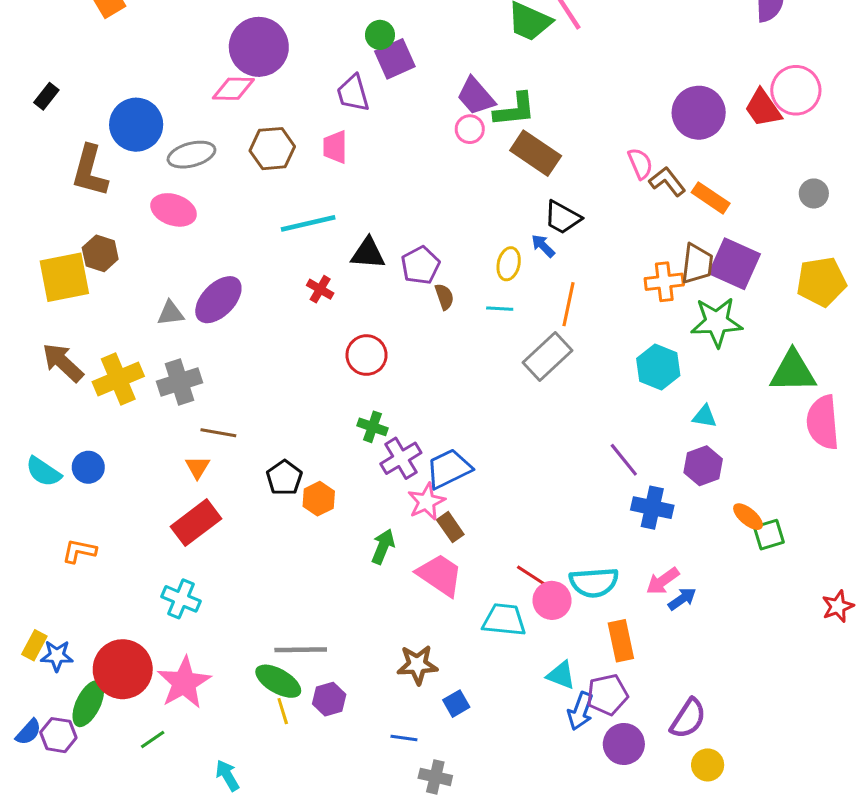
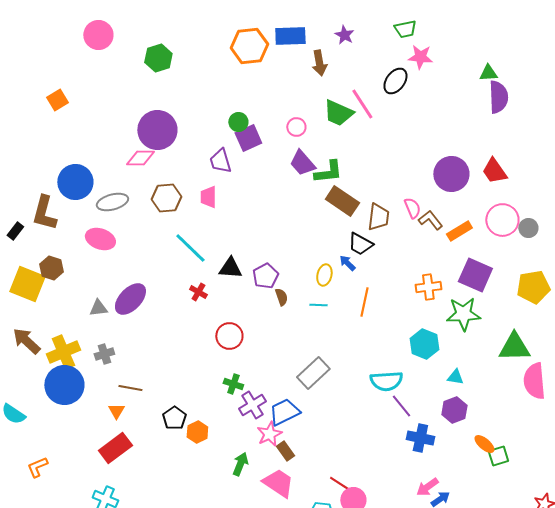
pink circle: (796, 90) -> (502, 220), moved
black rectangle: (46, 96) -> (15, 231), moved
pink circle: (470, 129) -> (296, 127), moved
orange rectangle: (711, 198) -> (459, 231), turned -65
cyan line: (308, 223) -> (190, 248), turned 57
brown trapezoid: (697, 264) -> (378, 217), moved
yellow square: (64, 277) -> (27, 284), turned 33
gray rectangle: (548, 357) -> (313, 373), moved
gray cross: (180, 382) -> (104, 354), size x0.7
blue circle: (88, 467) -> (64, 385), moved, size x1.8
orange L-shape: (79, 551) -> (37, 467), turned -35
cyan semicircle: (594, 582) -> (386, 381), moved

